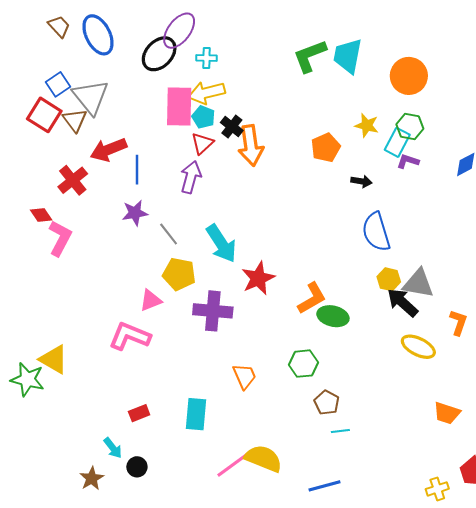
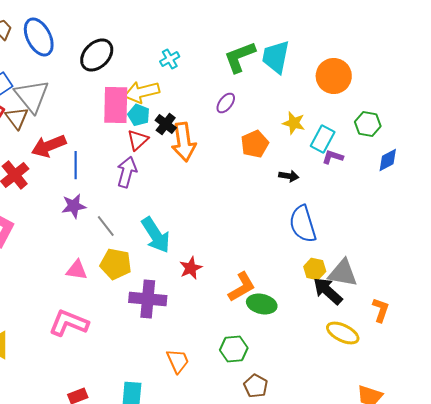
purple ellipse: (179, 31) -> (226, 103), moved, size x0.6
cyan cross: (207, 58) -> (170, 59), moved, turned -30
green hexagon: (410, 127) -> (368, 124), moved
red star: (258, 278) -> (191, 268), size x0.7
pink triangle: (151, 300) -> (77, 270), moved, turned 30

